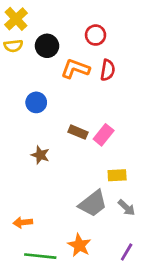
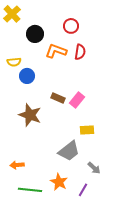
yellow semicircle: (13, 46) -> (14, 62), moved
brown star: (40, 155) -> (30, 115), size x1.6
gray arrow: (127, 208) -> (94, 168), moved
purple line: (127, 252) -> (83, 190), moved

